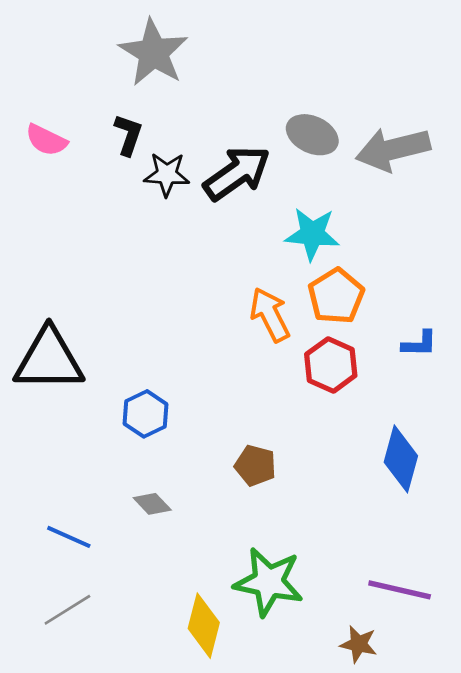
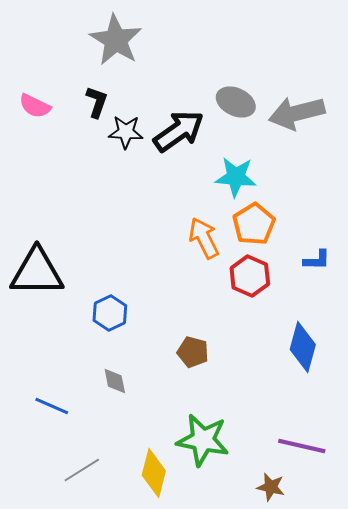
gray diamond: (152, 504) -> (115, 381), turned 32
gray line: (67, 610) -> (82, 470), moved

